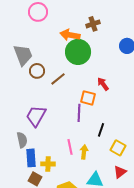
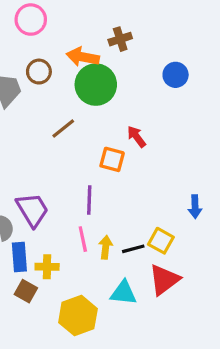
brown circle: (37, 71) -> (39, 72), moved
purple line: (79, 113) -> (89, 200), moved
purple trapezoid: (36, 116) -> (32, 210), moved, turned 120
black line: (101, 130) -> (133, 249), moved, turned 56
red triangle: (120, 172) -> (164, 280), size x1.5

